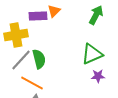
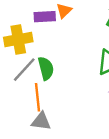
orange line: (32, 83) -> (37, 97), turned 55

